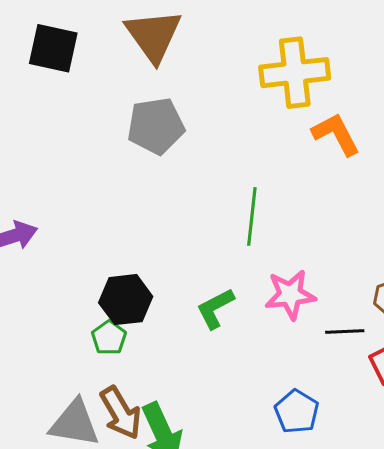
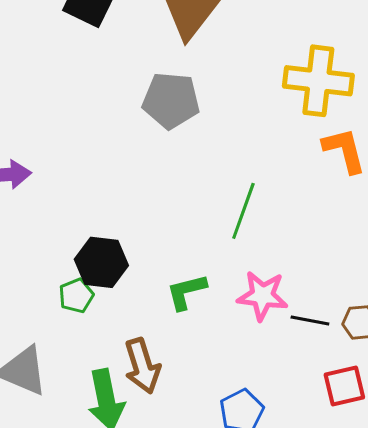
black line: (345, 332) -> (310, 320), moved
brown arrow: (121, 413) -> (142, 366), moved

